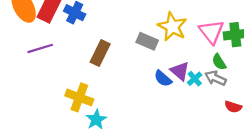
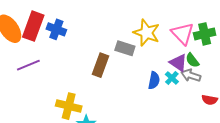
brown rectangle: (100, 53) -> (100, 65), moved
purple triangle: (180, 71) -> (178, 63), moved
blue semicircle: (163, 79) -> (154, 80), moved, turned -114

